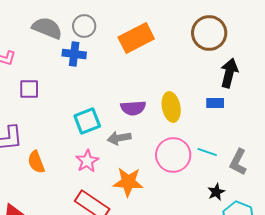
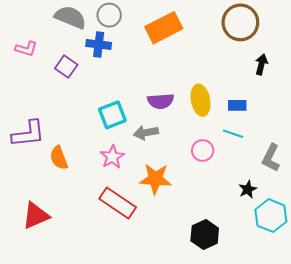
black arrow: (229, 73) -> (261, 64), size x0.7
purple square: (29, 89) -> (66, 67), moved, turned 35
blue rectangle: (215, 103) -> (237, 105), moved
cyan line: (207, 152) -> (233, 134), moved
pink circle: (173, 155) -> (203, 151), size x0.6

